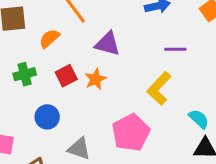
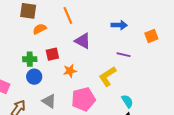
orange semicircle: (49, 38) -> (40, 29), moved
green cross: (25, 74) -> (30, 59), moved
orange star: (95, 79) -> (70, 71), moved

